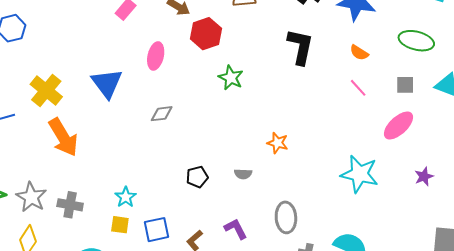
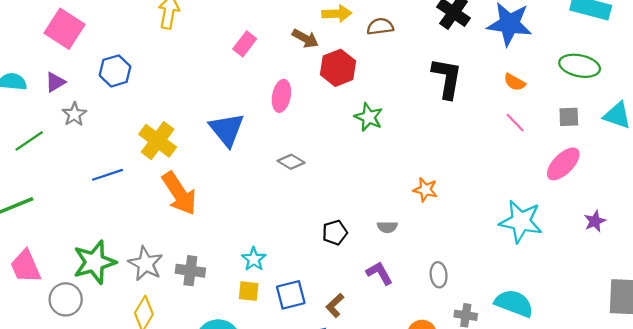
gray diamond: (162, 114) -> (291, 162), turned 40
gray ellipse: (286, 217) -> (439, 275), size x0.7
purple L-shape: (236, 229) -> (379, 273), moved

